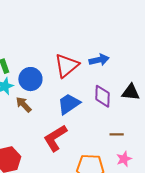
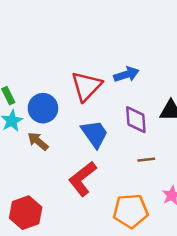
blue trapezoid: (69, 104) -> (95, 134), turned 95
brown line: (117, 134) -> (146, 160), moved

